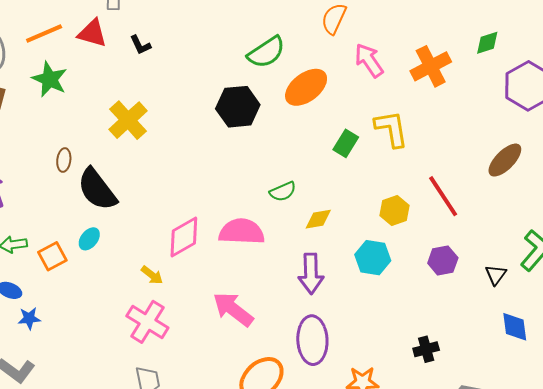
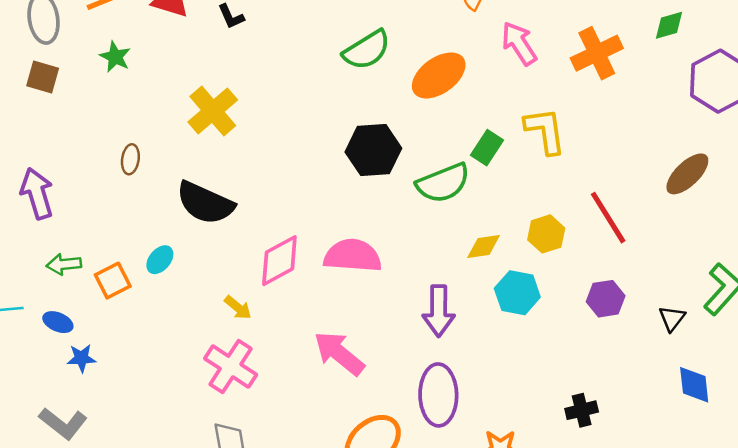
green semicircle: (266, 52) -> (367, 50), moved
green star: (50, 79) -> (115, 57), size x0.7
black hexagon: (238, 107) -> (373, 150), moved
black semicircle: (97, 189) -> (205, 203), moved, turned -30
green semicircle: (283, 192) -> (443, 183), moved, size x1.6
yellow diamond: (318, 219) -> (484, 247), moved

